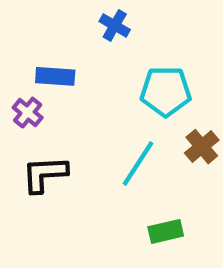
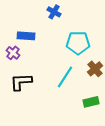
green rectangle: (166, 231) -> (91, 102), moved

